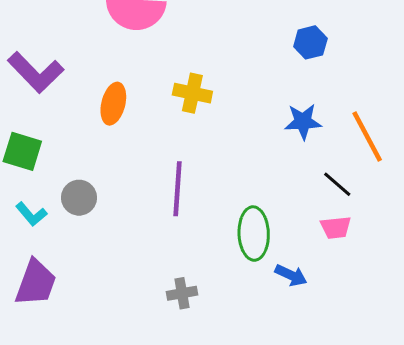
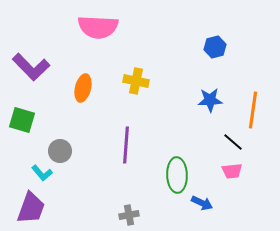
orange line: (367, 136) -> (253, 110), turned 36
cyan L-shape: (31, 214) -> (42, 173), moved

